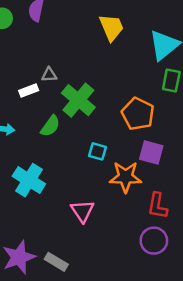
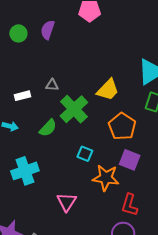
yellow trapezoid: (111, 27) -> (108, 90), moved, turned 60
white rectangle: (29, 91) -> (23, 96), moved
cyan cross: (29, 180) -> (25, 171), turned 32

